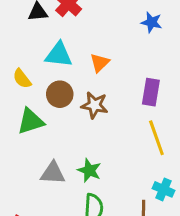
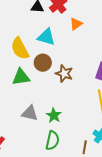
orange triangle: (100, 63) -> (76, 24), moved
yellow semicircle: (22, 79) -> (20, 48), size x1.6

